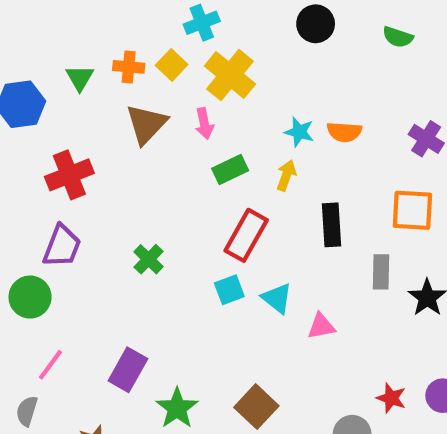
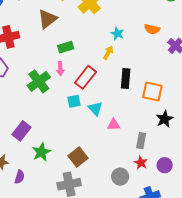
pink arrow: (204, 123) -> (60, 69), moved
orange semicircle: (344, 132) -> (152, 29), moved
green rectangle: (230, 169) -> (66, 47), moved
orange square: (412, 210) -> (152, 92), moved
green cross: (148, 259) -> (39, 81), size x1.6
gray rectangle: (381, 272) -> (141, 141), moved

